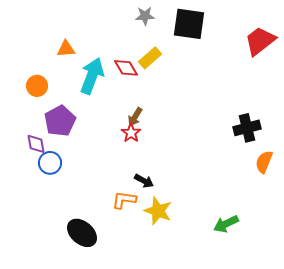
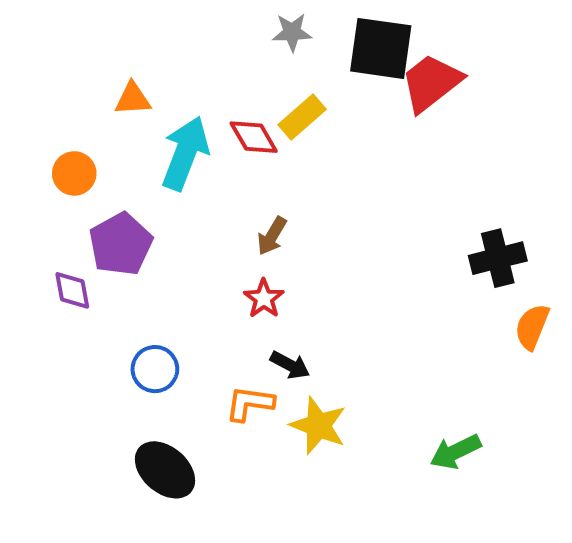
red trapezoid: (260, 41) -> (431, 83), moved
red star: (131, 133) -> (264, 298), moved
blue circle: (50, 163) -> (155, 369), moved

